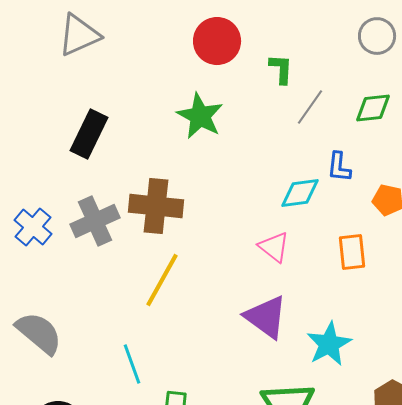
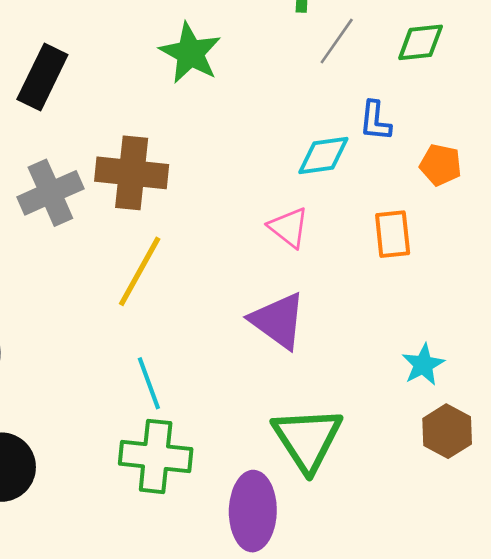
cyan star: (329, 344) -> (423, 365), moved, size x0.7
cyan line: (132, 364) -> (149, 383), moved

